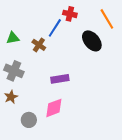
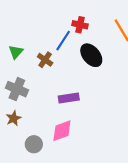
green triangle: (13, 38) -> (16, 52), turned -40
black ellipse: (92, 41) -> (91, 55), moved

